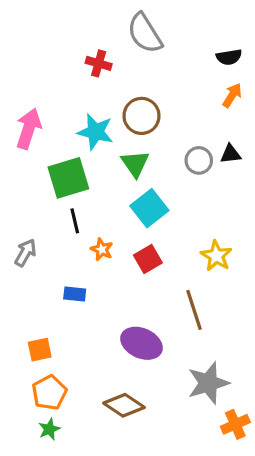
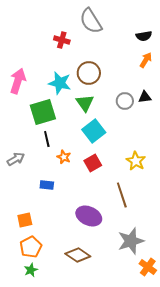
gray arrow: (25, 253) -> (16, 159), turned 30
orange cross: (235, 424) -> (148, 267), turned -30

